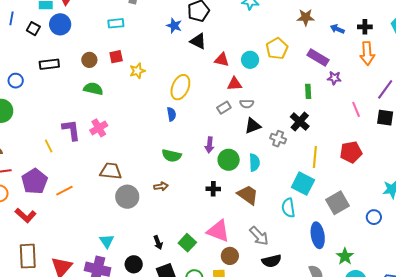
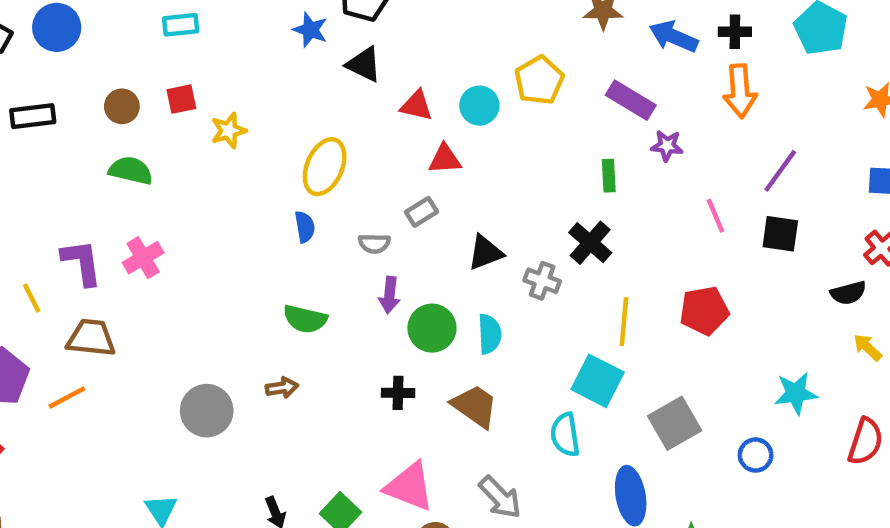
blue arrow: (337, 29) -> (674, 37), size x1.5
gray semicircle: (247, 104) -> (374, 243), moved
brown trapezoid: (111, 171) -> (91, 338), moved

